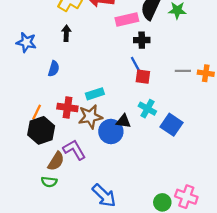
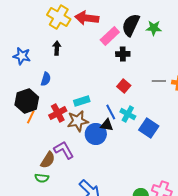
pink rectangle: (127, 19) -> (110, 36), turned -30
blue line: (136, 65) -> (111, 112), moved
red square: (143, 77) -> (124, 86), turned 32
red cross: (67, 108) -> (58, 113), turned -36
black hexagon: (41, 130) -> (27, 101), moved

